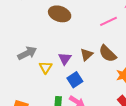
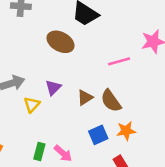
purple triangle: (65, 59) -> (53, 88), moved
blue square: (75, 80) -> (98, 135), moved

